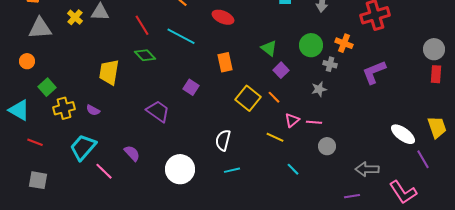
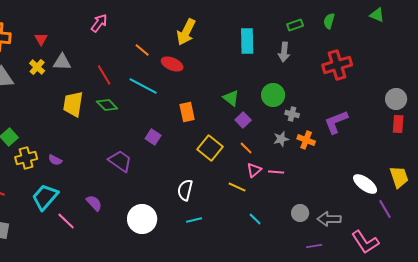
red ellipse: (223, 17) -> (172, 64), moved
orange cross: (344, 43) -> (306, 140), moved
yellow trapezoid: (109, 72) -> (73, 104), moved
orange line: (274, 97) -> (246, 148), moved
gray circle: (327, 146) -> (300, 213), moved

